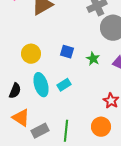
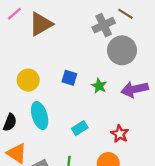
cyan rectangle: (64, 85) -> (80, 128), moved

